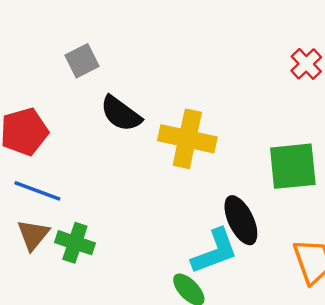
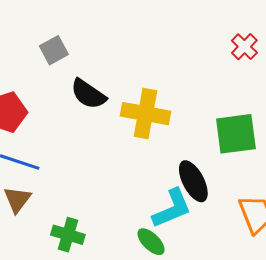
green cross: (75, 243) -> (68, 235), moved

